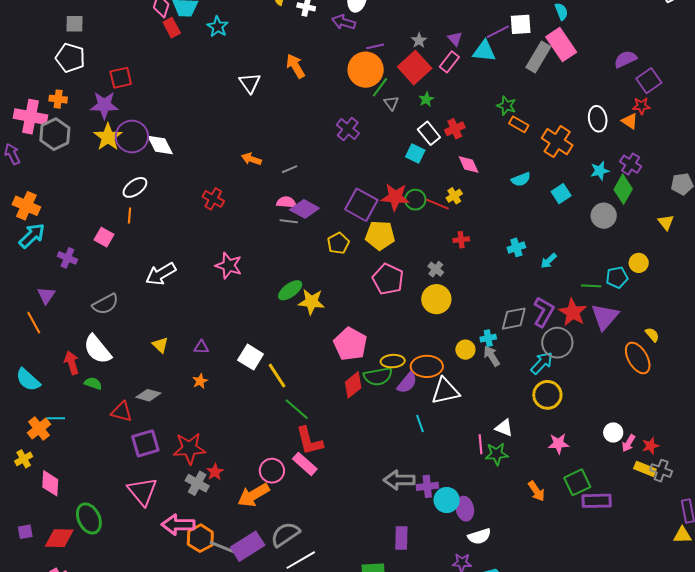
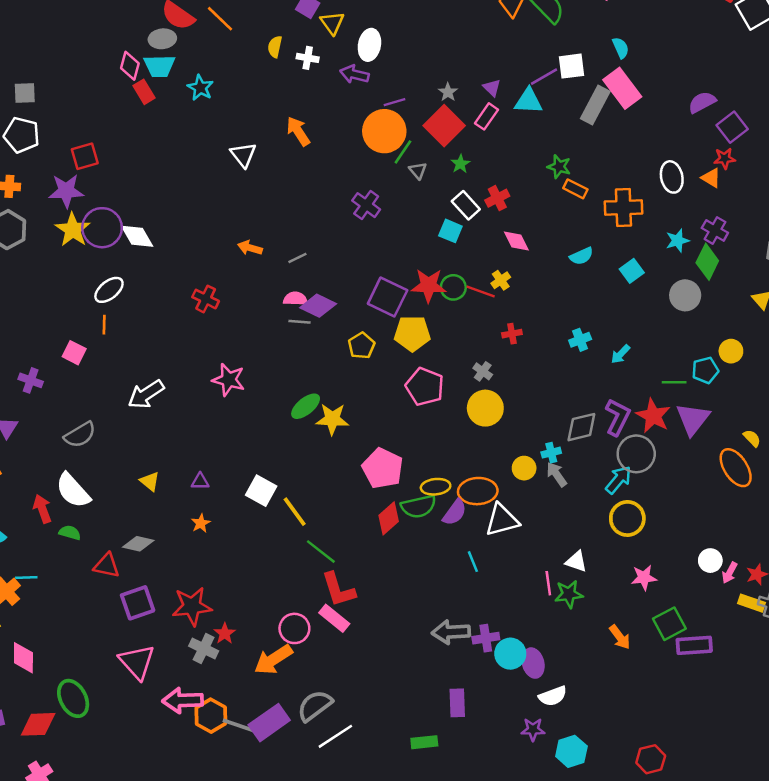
orange cross: (557, 142) -> (623, 208), turned -32

